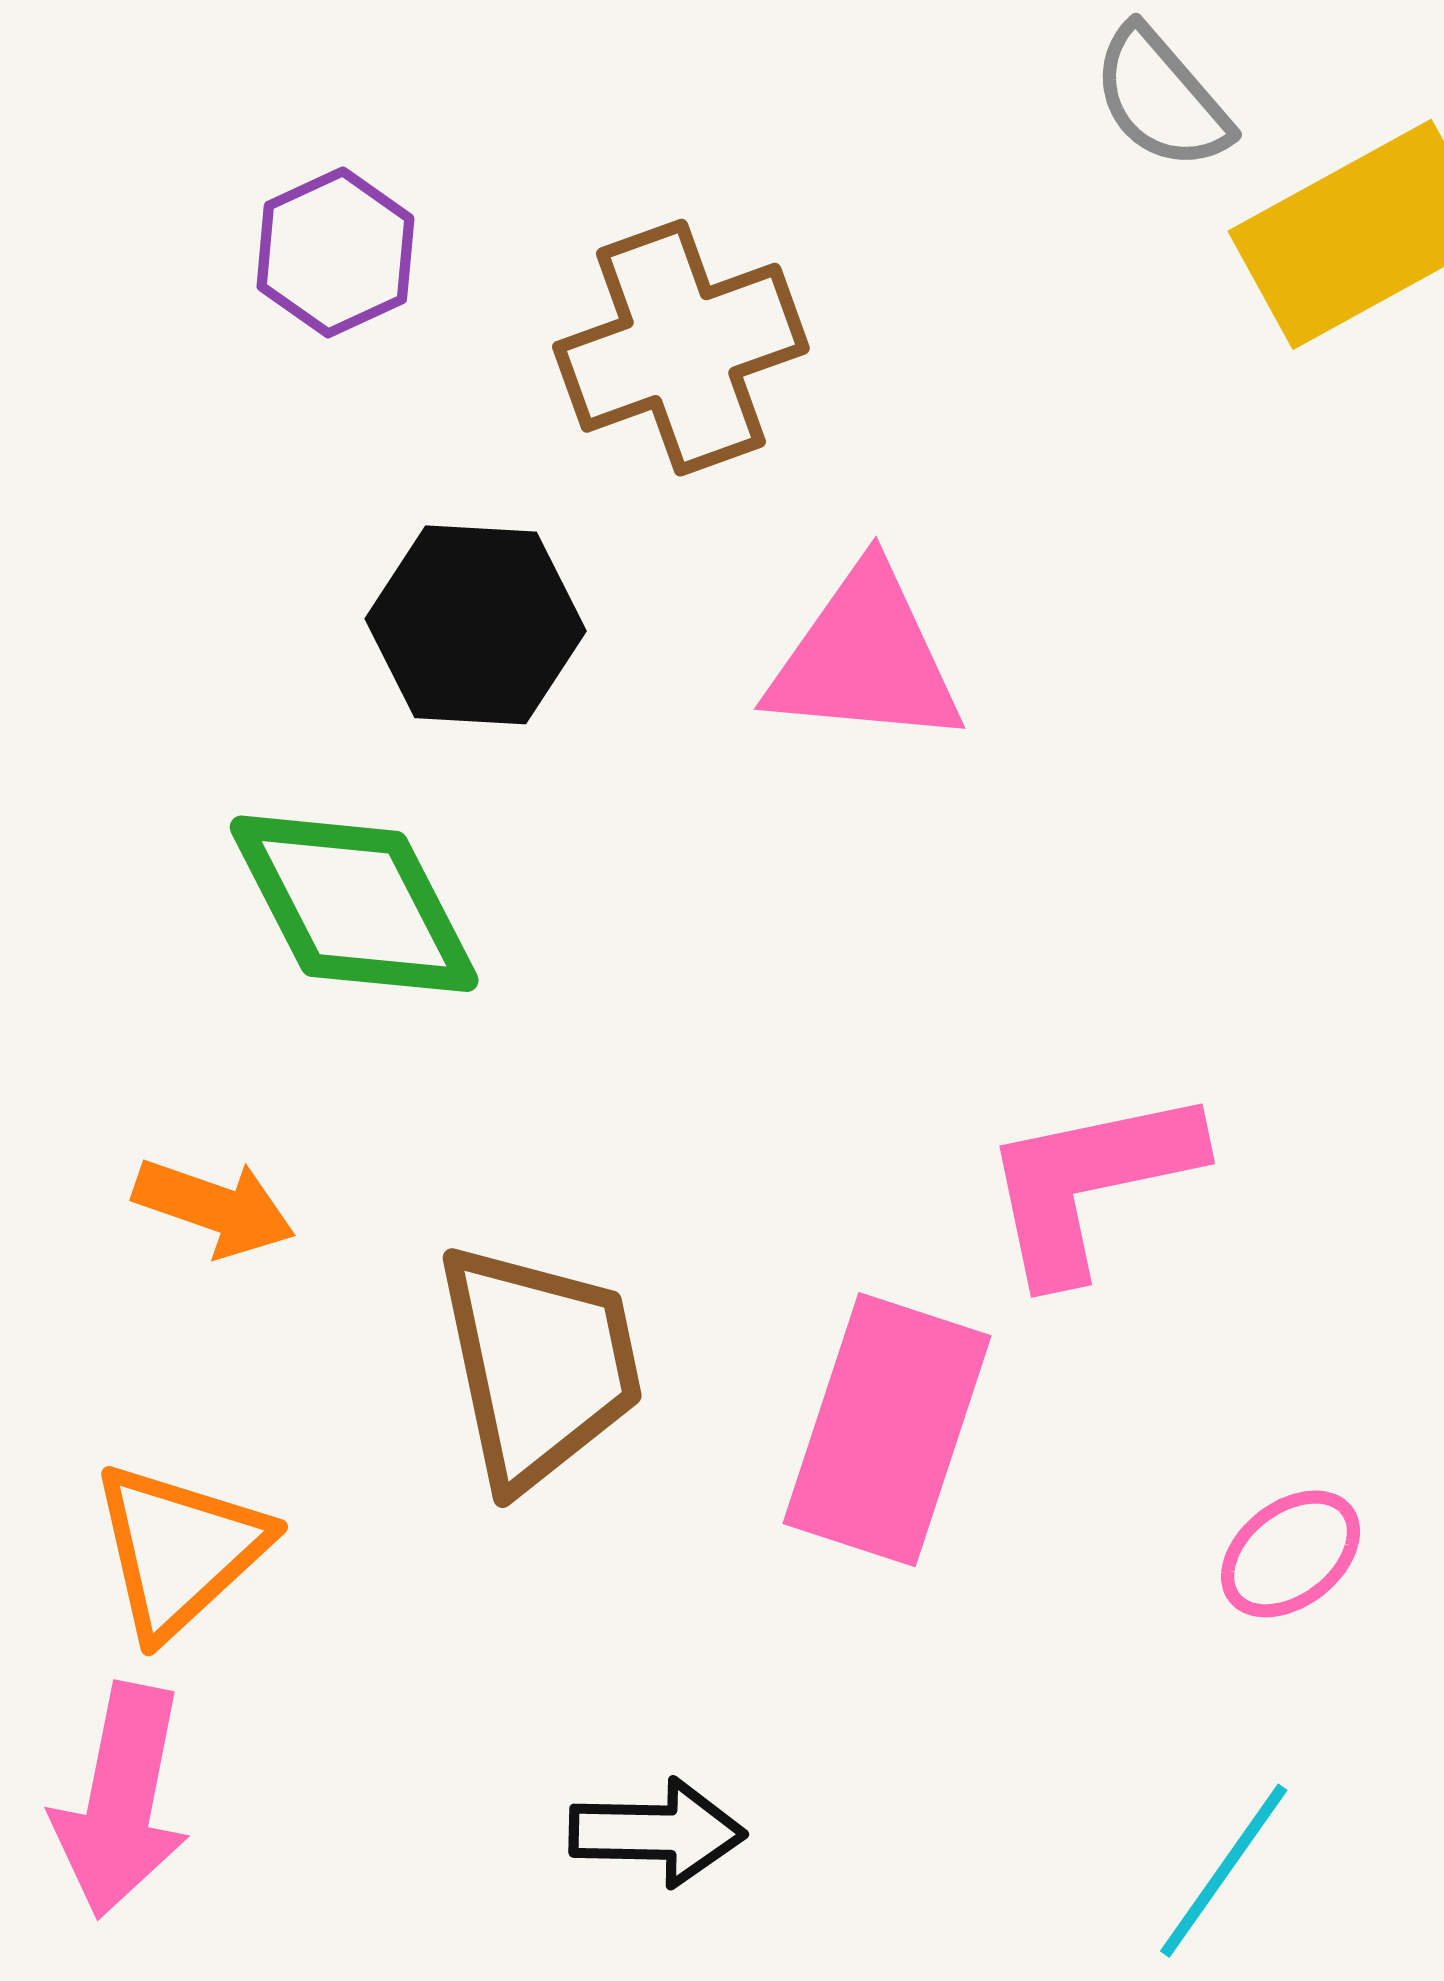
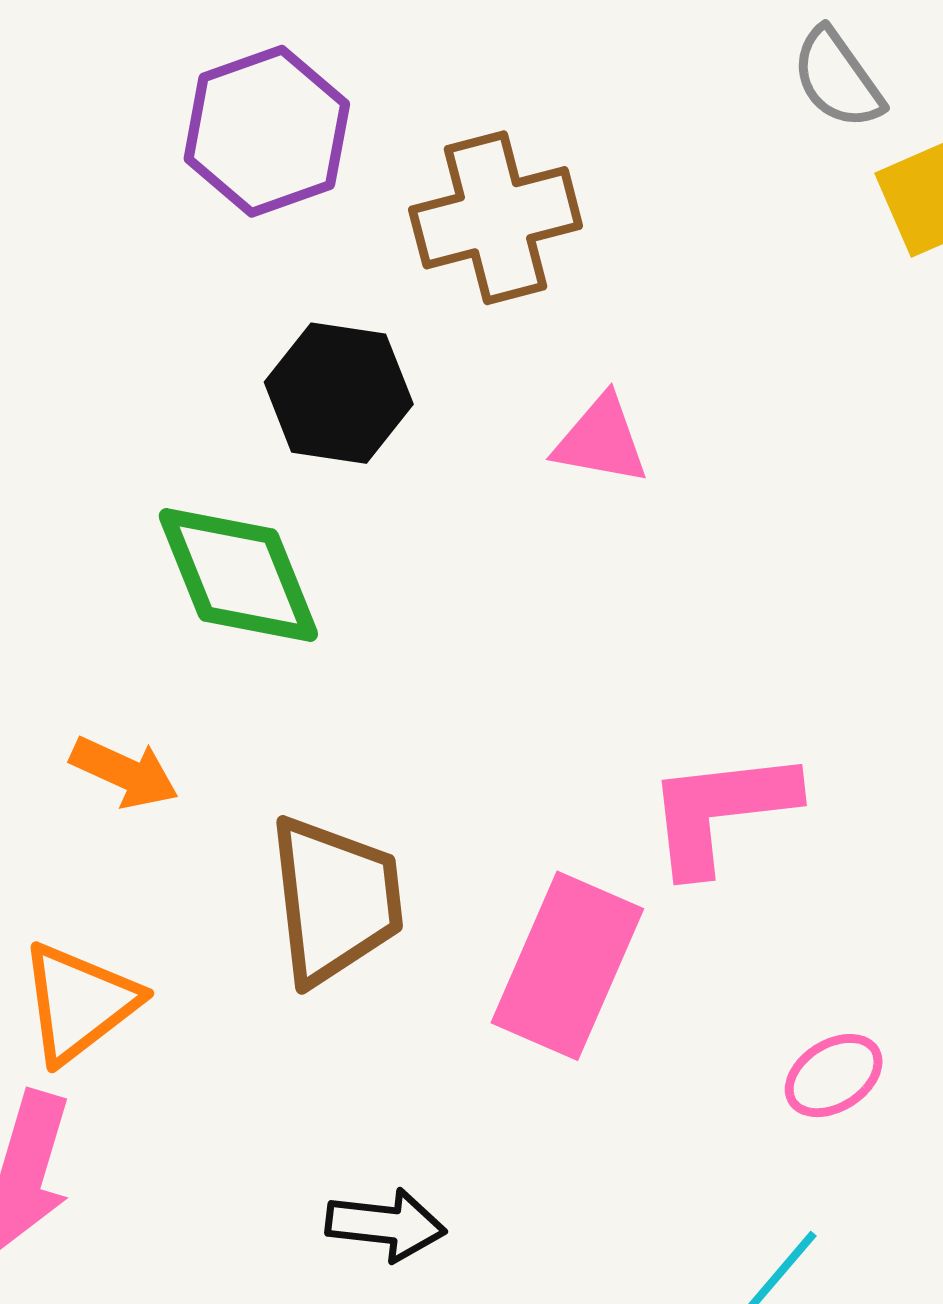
purple hexagon: (335, 252) -> (267, 131), size x1.5
pink triangle: (865, 658) -> (601, 440), size x0.7

